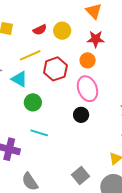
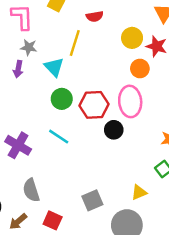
yellow circle: (62, 31) -> (132, 38), moved
yellow line: (30, 55) -> (75, 43), turned -65
red hexagon: (55, 69) -> (94, 105), moved

